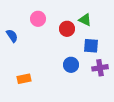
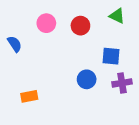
green triangle: (85, 20) -> (117, 16), moved
red circle: (67, 29) -> (80, 26), moved

